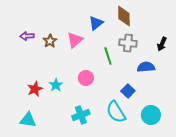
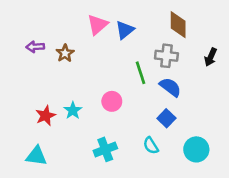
brown diamond: (124, 16) -> (178, 25), moved
pink triangle: (75, 40) -> (98, 25), moved
blue semicircle: (146, 67) -> (170, 87), moved, turned 42
cyan semicircle: (116, 112) -> (151, 146), size x0.6

